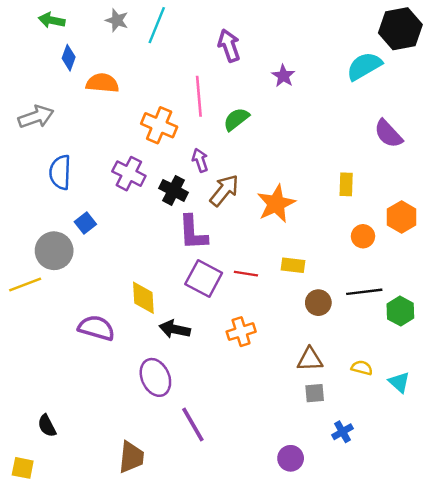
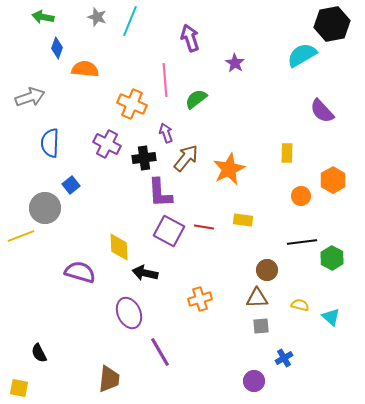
black cross: (174, 190) -> (144, 158), turned -35
brown circle: (318, 303) -> (267, 270), moved
orange cross: (241, 332) -> (200, 299), moved
purple circle: (291, 458) -> (254, 381), moved

